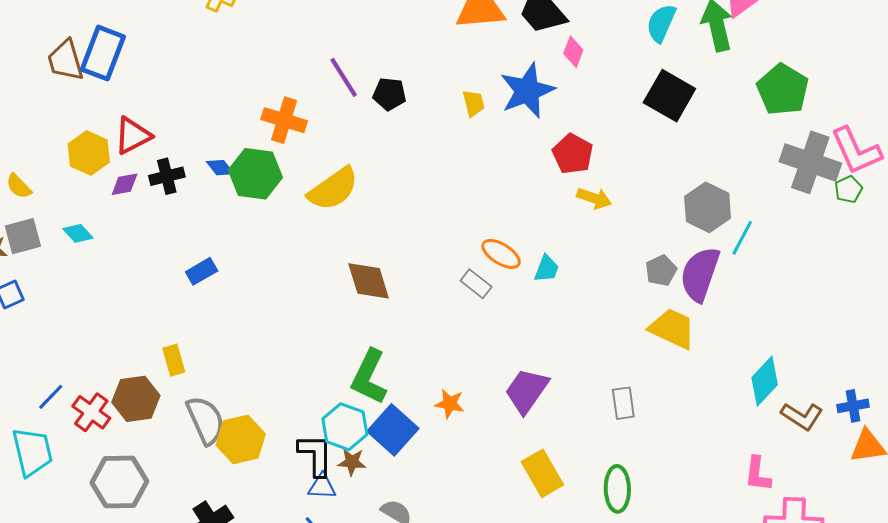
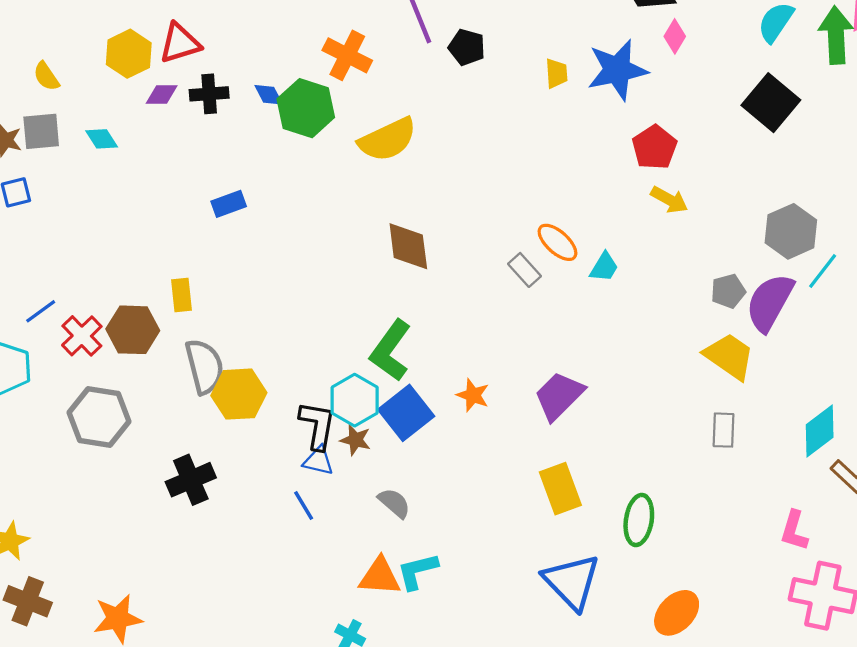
gray rectangle: (623, 403) -> (724, 430), moved

